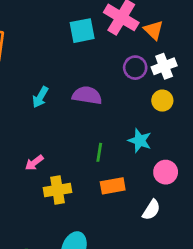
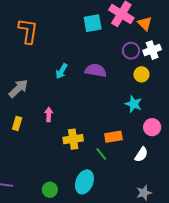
yellow circle: (162, 101) -> (141, 74), moved
green line: (99, 152) -> (101, 154), moved, turned -48
pink arrow: (34, 163) -> (49, 114), moved, turned 128

